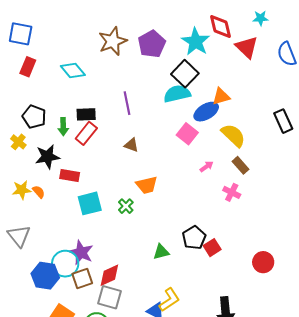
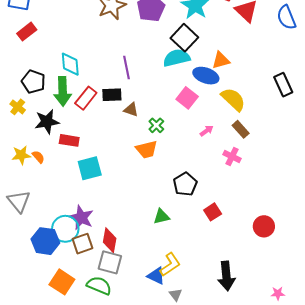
red rectangle: (28, 67) -> (27, 32), turned 30
cyan diamond: (73, 70) -> (70, 64), moved, turned 35
blue ellipse: (206, 112) -> (206, 76), turned 50
black rectangle: (86, 114) -> (112, 95), moved
green arrow: (63, 127) -> (63, 91), size x1.6
green cross: (126, 206) -> (156, 125), moved
black pentagon: (194, 238) -> (185, 184), moved
red diamond: (109, 275) -> (110, 240), turned -55

